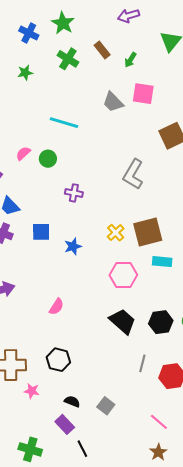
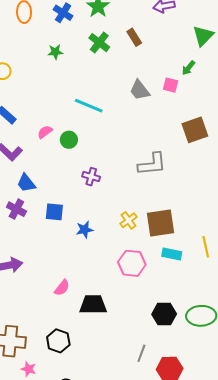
green arrow: (130, 60) -> (188, 68), moved
pink square: (143, 94) -> (171, 85), size x0.7
gray L-shape: (133, 174) -> (152, 164), turned -132
black trapezoid: (123, 321) -> (93, 305), moved, turned -48

